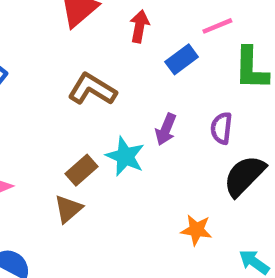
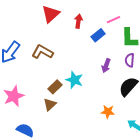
brown L-shape: (92, 89) -> (42, 52), moved
purple semicircle: (221, 128) -> (130, 60), moved
purple arrow: (166, 129) -> (106, 66), moved

